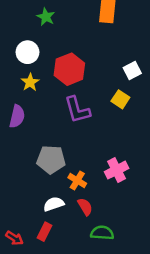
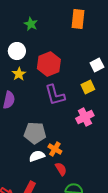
yellow square: (120, 99) -> (88, 87), turned 32
pink cross: (117, 170) -> (85, 117), moved
white semicircle: (54, 204) -> (37, 156), moved

